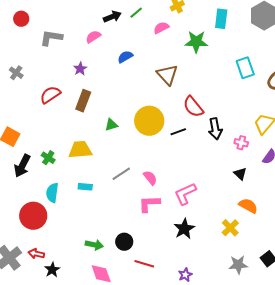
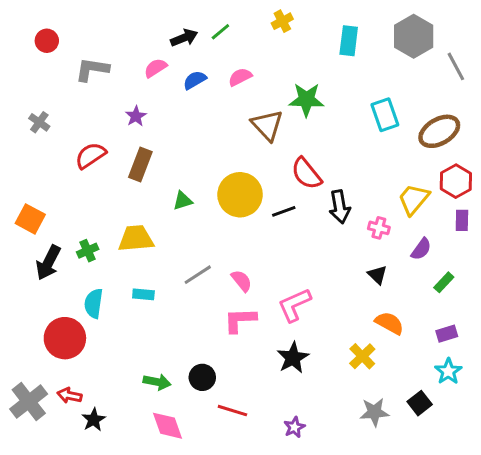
pink semicircle: (161, 28) -> (240, 77), moved
green star: (196, 42) -> (306, 100), moved
blue semicircle: (125, 57) -> (195, 80), moved
green cross: (48, 158) -> (88, 251), turned 32

